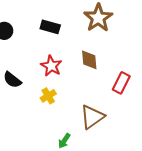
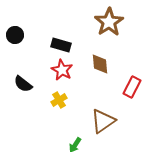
black rectangle: (50, 27) -> (61, 45), moved

